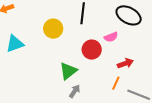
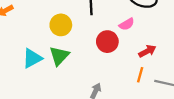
cyan triangle: (15, 44) -> (32, 58), moved
green triangle: (68, 71) -> (59, 56), moved

